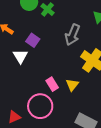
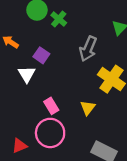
pink rectangle: (52, 84) -> (51, 106), moved

